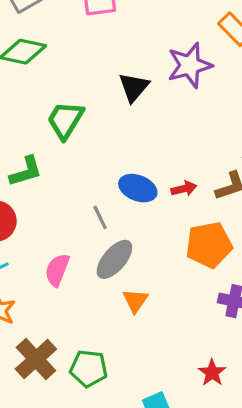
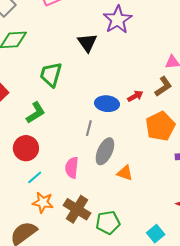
gray line: (100, 217) -> (89, 128), turned 56
orange triangle: (135, 301) -> (125, 173), turned -30
brown cross: (36, 359) -> (77, 209), moved

